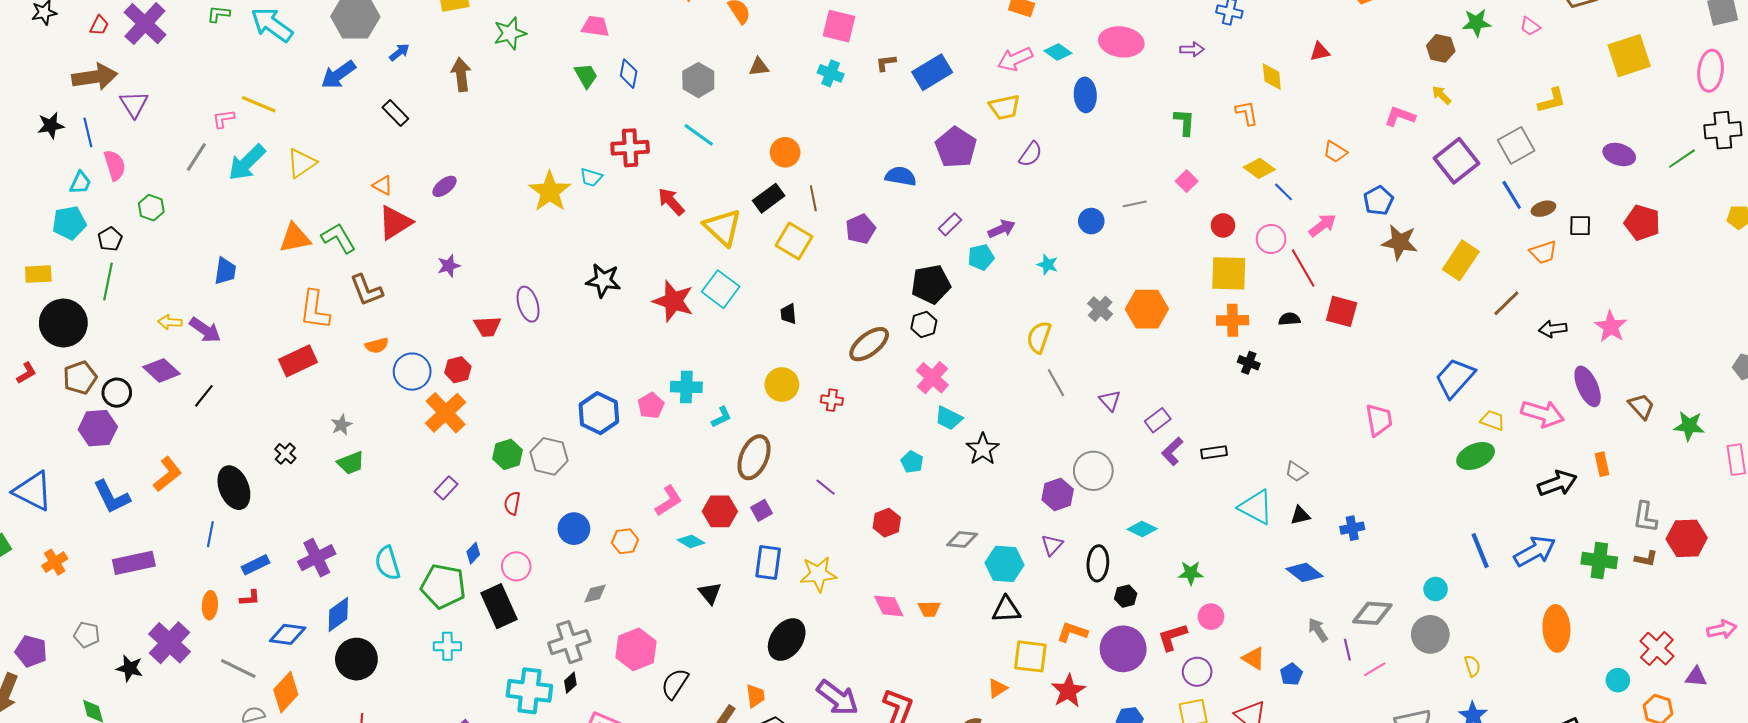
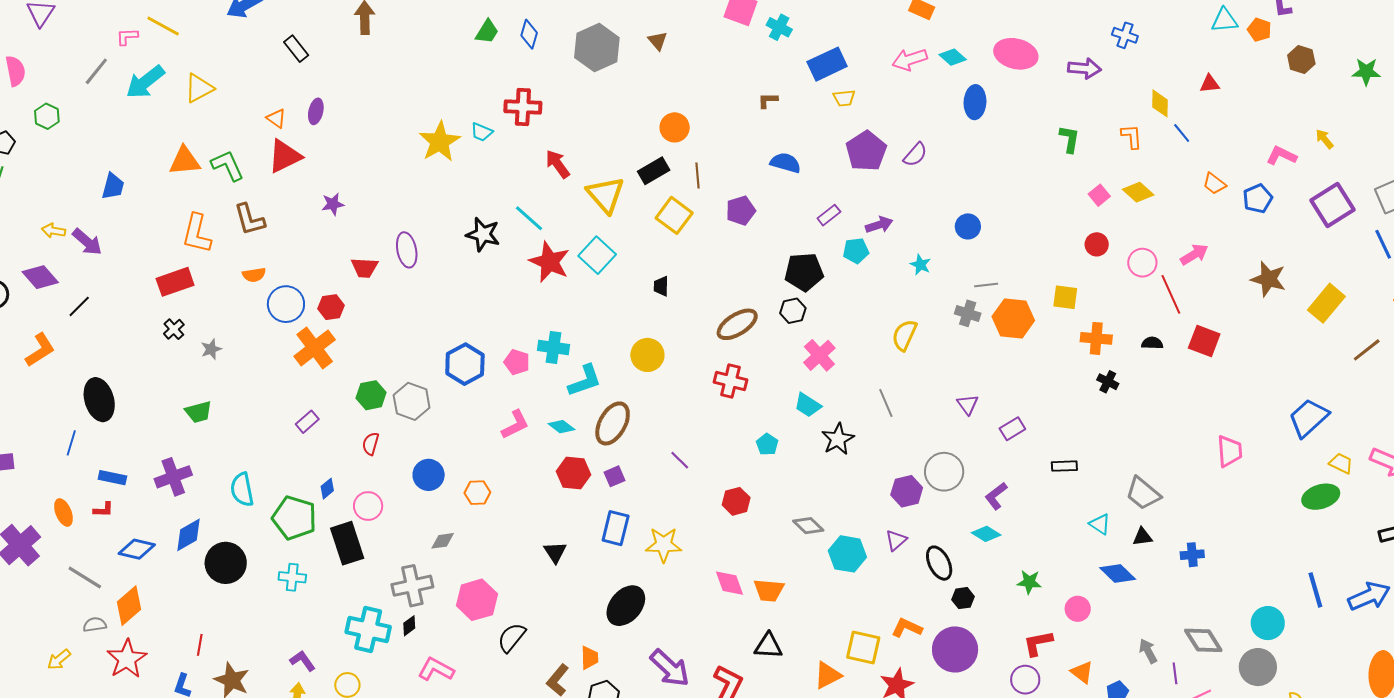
brown hexagon: (1441, 48) -> (1301, 60), moved
purple arrow: (1192, 49) -> (1084, 68), size x1.4
brown L-shape: (886, 63) -> (768, 100), moved
brown triangle: (759, 67) -> (658, 41), turned 50
cyan cross: (831, 73) -> (779, 27), moved
green trapezoid: (586, 76) -> (487, 32), turned 56
gray hexagon: (698, 80) -> (597, 48), size x1.4
yellow trapezoid: (1004, 107) -> (844, 98), moved, size x0.7
cyan line: (699, 135) -> (529, 218), moved
purple pentagon: (956, 147) -> (866, 151), moved
pink square: (1187, 181) -> (1099, 195), moved
purple ellipse: (445, 186) -> (316, 111), moved, turned -45
blue line: (1283, 192) -> (1182, 133), moved
blue pentagon: (1378, 201) -> (1258, 198), moved
gray line: (1135, 204) -> (986, 285), moved
yellow square: (1229, 273) -> (1065, 297), moved, size x0.7
gray cross: (1100, 309) -> (968, 313), turned -30
pink cross: (932, 378) -> (819, 355), moved
gray line: (1056, 383) -> (886, 403), moved
red cross: (832, 400) -> (730, 381), moved, size x1.5
pink pentagon: (651, 406) -> (517, 362), turned -30
cyan L-shape: (721, 417) -> (585, 381), size x1.6
purple L-shape: (1172, 451) -> (996, 496), moved
black cross: (285, 454) -> (174, 329), moved
green trapezoid: (351, 463) -> (198, 412), moved
gray trapezoid: (1296, 472) -> (1143, 493), size x1.6
orange L-shape: (168, 474) -> (40, 350), moved
pink L-shape: (669, 501) -> (515, 425), moved
cyan triangle: (1256, 507) -> (1100, 524), size x0.6
gray diamond: (962, 539) -> (808, 526), turned 32
cyan diamond: (691, 541) -> (561, 427), moved
black ellipse: (1098, 563) -> (939, 563), turned -36
blue rectangle: (256, 565) -> (112, 478), turned 32
blue diamond: (1304, 572) -> (1118, 573), moved
cyan circle: (1436, 589) -> (1268, 623), size x1.4
orange ellipse: (210, 605) -> (63, 512), turned -32
orange trapezoid: (929, 609) -> (769, 590), size x1.4
black triangle: (1006, 610) -> (768, 646), moved
gray diamond: (1372, 613) -> (1203, 640), turned 48
pink circle: (1211, 617) -> (1078, 609), moved
red L-shape: (1172, 637) -> (1038, 643), moved
black circle: (356, 659) -> (226, 563), moved
orange triangle: (997, 688) -> (828, 675), size x1.4

